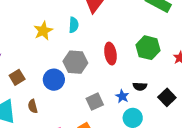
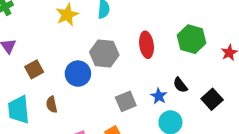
black semicircle: (140, 86) -> (180, 85), turned 48

